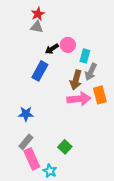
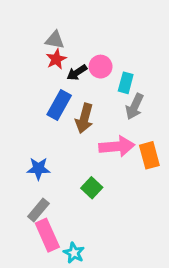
red star: (38, 14) -> (56, 59), moved
brown arrow: (76, 80) -> (84, 118), moved
orange rectangle: (100, 95) -> (149, 155), moved
green square: (65, 147) -> (92, 188), moved

